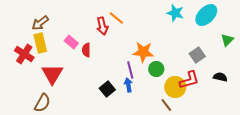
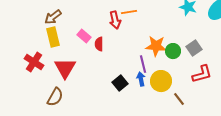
orange line: (116, 18) -> (129, 12), turned -49
red cross: (24, 54) -> (34, 62), moved
gray square: (197, 55) -> (194, 48), moved
green circle: (156, 69) -> (173, 51), moved
yellow circle: (175, 87) -> (161, 81), moved

